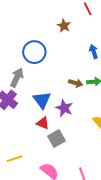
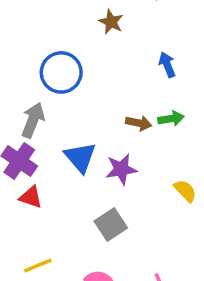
purple star: (64, 108) -> (121, 169), turned -30
red triangle: (43, 123) -> (31, 197), moved

